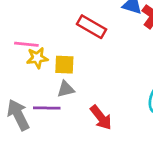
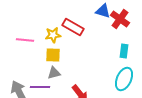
yellow star: (37, 58) -> (53, 35), moved

